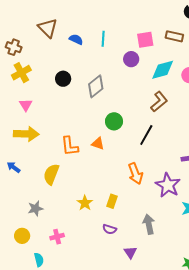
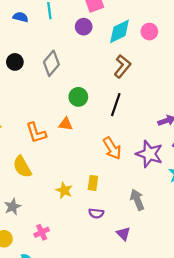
yellow semicircle: (51, 174) -> (22, 167), turned -40

